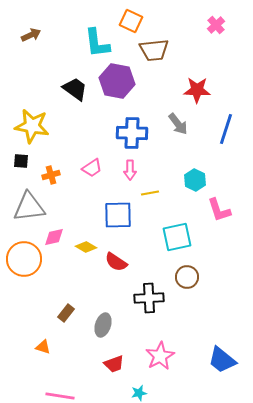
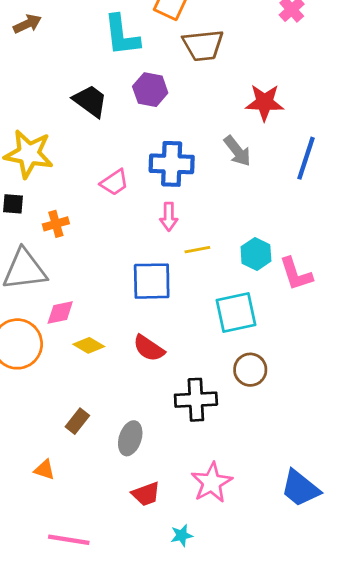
purple hexagon: (117, 81) -> (150, 90), size x0.7
pink trapezoid: (92, 168) -> (114, 182), moved
cyan hexagon: (195, 180) -> (256, 254), moved
yellow diamond: (86, 247) -> (89, 345), moved

